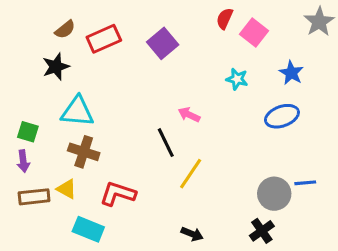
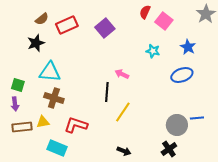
black line: (166, 143) -> (107, 92), turned 30
yellow triangle: (67, 189) -> (43, 122), turned -40

